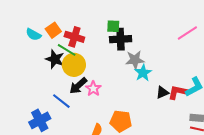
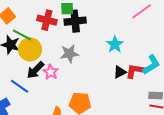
red cross: (74, 37) -> (47, 20), moved
gray star: (135, 60) -> (69, 54), moved
cyan star: (143, 73) -> (115, 44), moved

